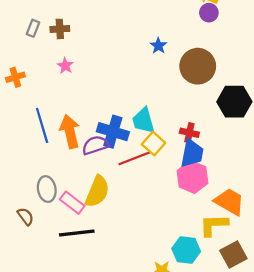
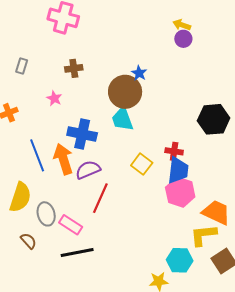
brown cross: (60, 29) -> (74, 68), moved
brown circle: (198, 66) -> (125, 92), moved
cyan trapezoid: (143, 121) -> (122, 119), moved
blue cross: (113, 132) -> (82, 134), moved
red line: (135, 158) -> (100, 198), moved, turned -40
yellow semicircle: (97, 192) -> (20, 197), moved

